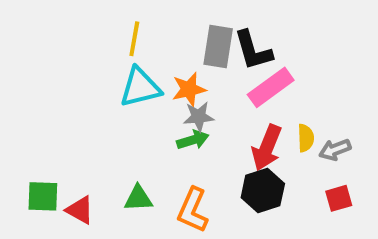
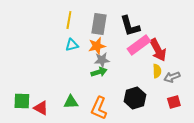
gray rectangle: (218, 46) -> (99, 24), moved
cyan triangle: (140, 87) -> (72, 45), size x0.6
red arrow: (267, 148) -> (158, 50), moved, turned -50

